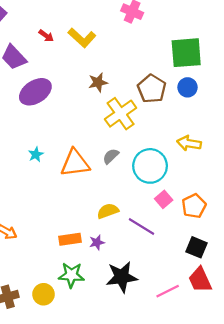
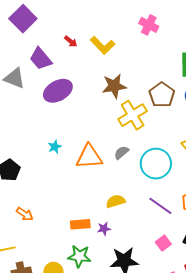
brown star: (98, 82) -> (114, 86), size x1.4
pink square: (164, 199) -> (163, 243), moved
purple line: (141, 226) -> (160, 206), moved

